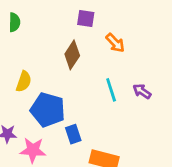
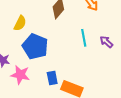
blue rectangle: (73, 134) -> (52, 78), moved

